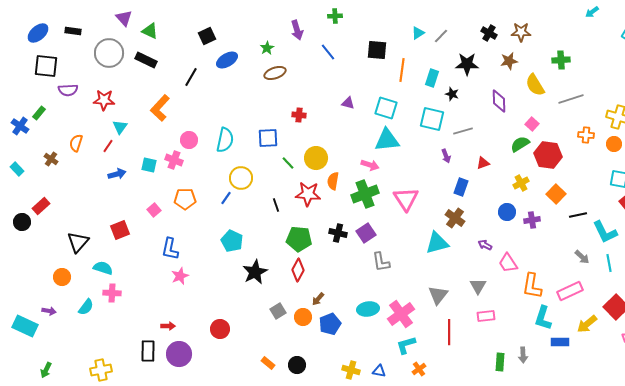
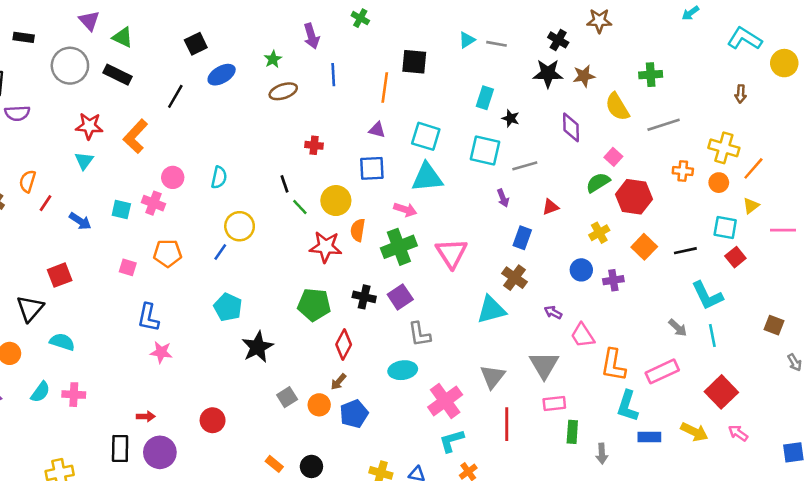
green cross: (335, 16) -> (360, 18), turned 32
brown star: (521, 32) -> (599, 21), moved
gray line: (441, 36) -> (496, 44), turned 56
blue line: (328, 52) -> (333, 75), moved, turned 36
black star: (467, 64) -> (548, 73), moved
orange line: (402, 70) -> (385, 87), moved
red star: (104, 100) -> (89, 126), moved
blue square: (268, 138) -> (372, 168), moved
cyan semicircle: (225, 140) -> (219, 177), size x0.7
red line: (108, 146) -> (46, 203), moved
blue arrow: (117, 174) -> (80, 221), turned 48
black line: (276, 205) -> (284, 184), moved
pink square: (154, 210) -> (128, 267), turned -32
black line: (578, 215) -> (685, 251), moved
red square: (120, 230) -> (60, 275), moved
red diamond: (298, 270) -> (344, 344), moved
pink star: (180, 276) -> (161, 352), turned 30
gray triangle: (478, 286) -> (544, 365), size x1.4
pink cross: (112, 293) -> (74, 395), moved
cyan ellipse: (368, 309) -> (403, 370), moved
yellow arrow: (587, 324) -> (694, 432), moved, turned -115
green rectangle: (500, 362) -> (572, 432), moved

